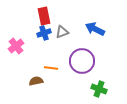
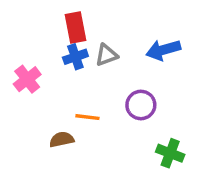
blue arrow: (95, 29) -> (163, 50), turned -42
purple circle: (82, 61) -> (141, 105), size x0.7

